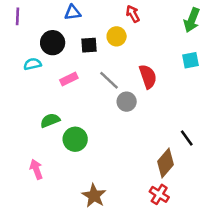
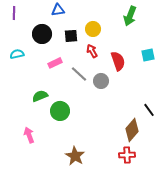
red arrow: (133, 14) -> (92, 51), moved
green arrow: (192, 20) -> (130, 16), moved
cyan square: (191, 60) -> (148, 55), moved
cyan semicircle: (33, 64) -> (17, 54), moved
gray line: (109, 80) -> (79, 74), moved
red cross: (159, 194) -> (127, 155), turned -35

